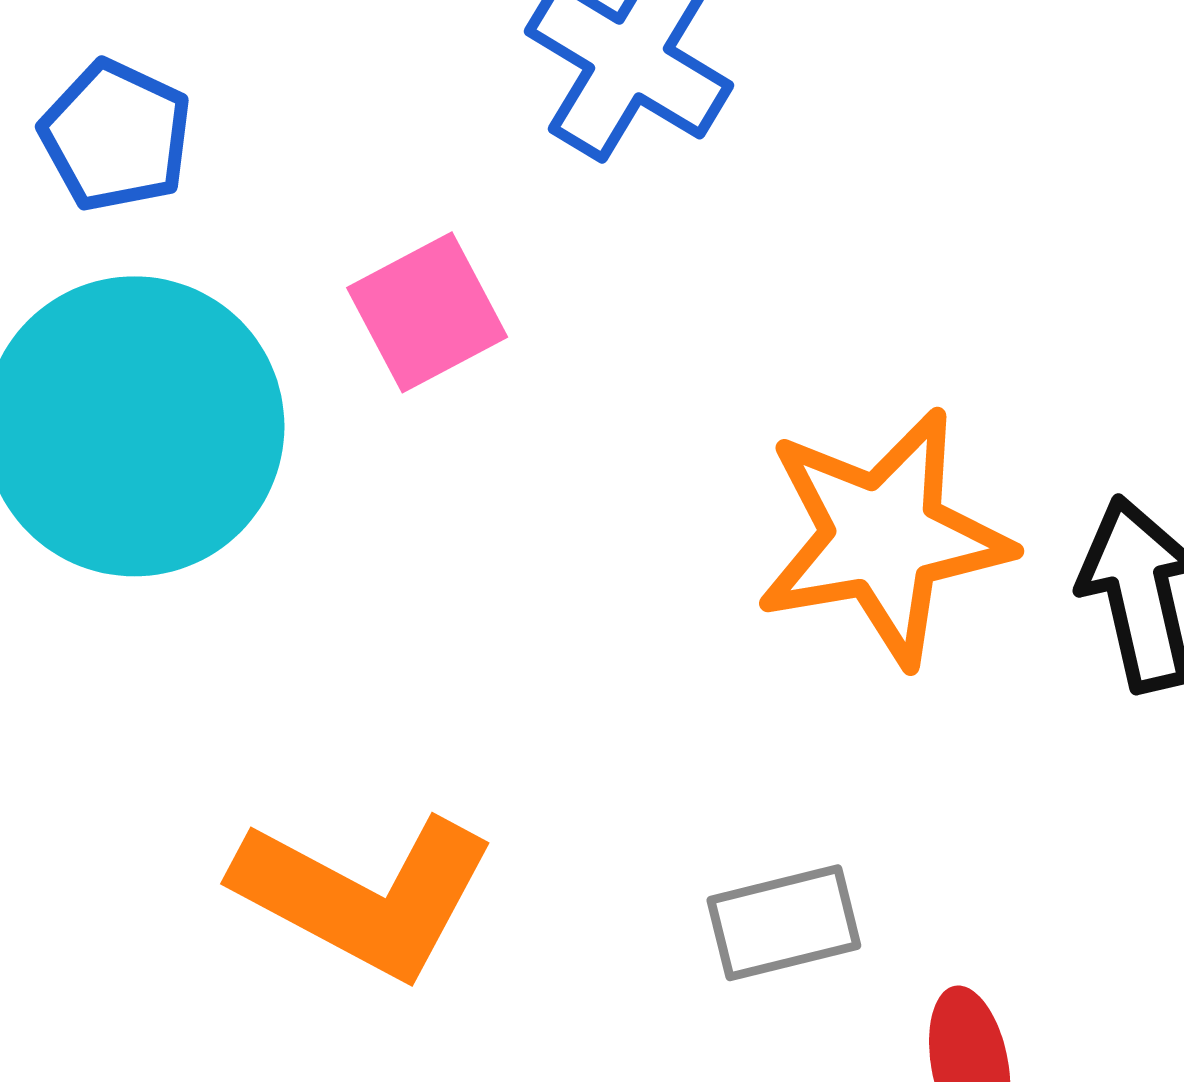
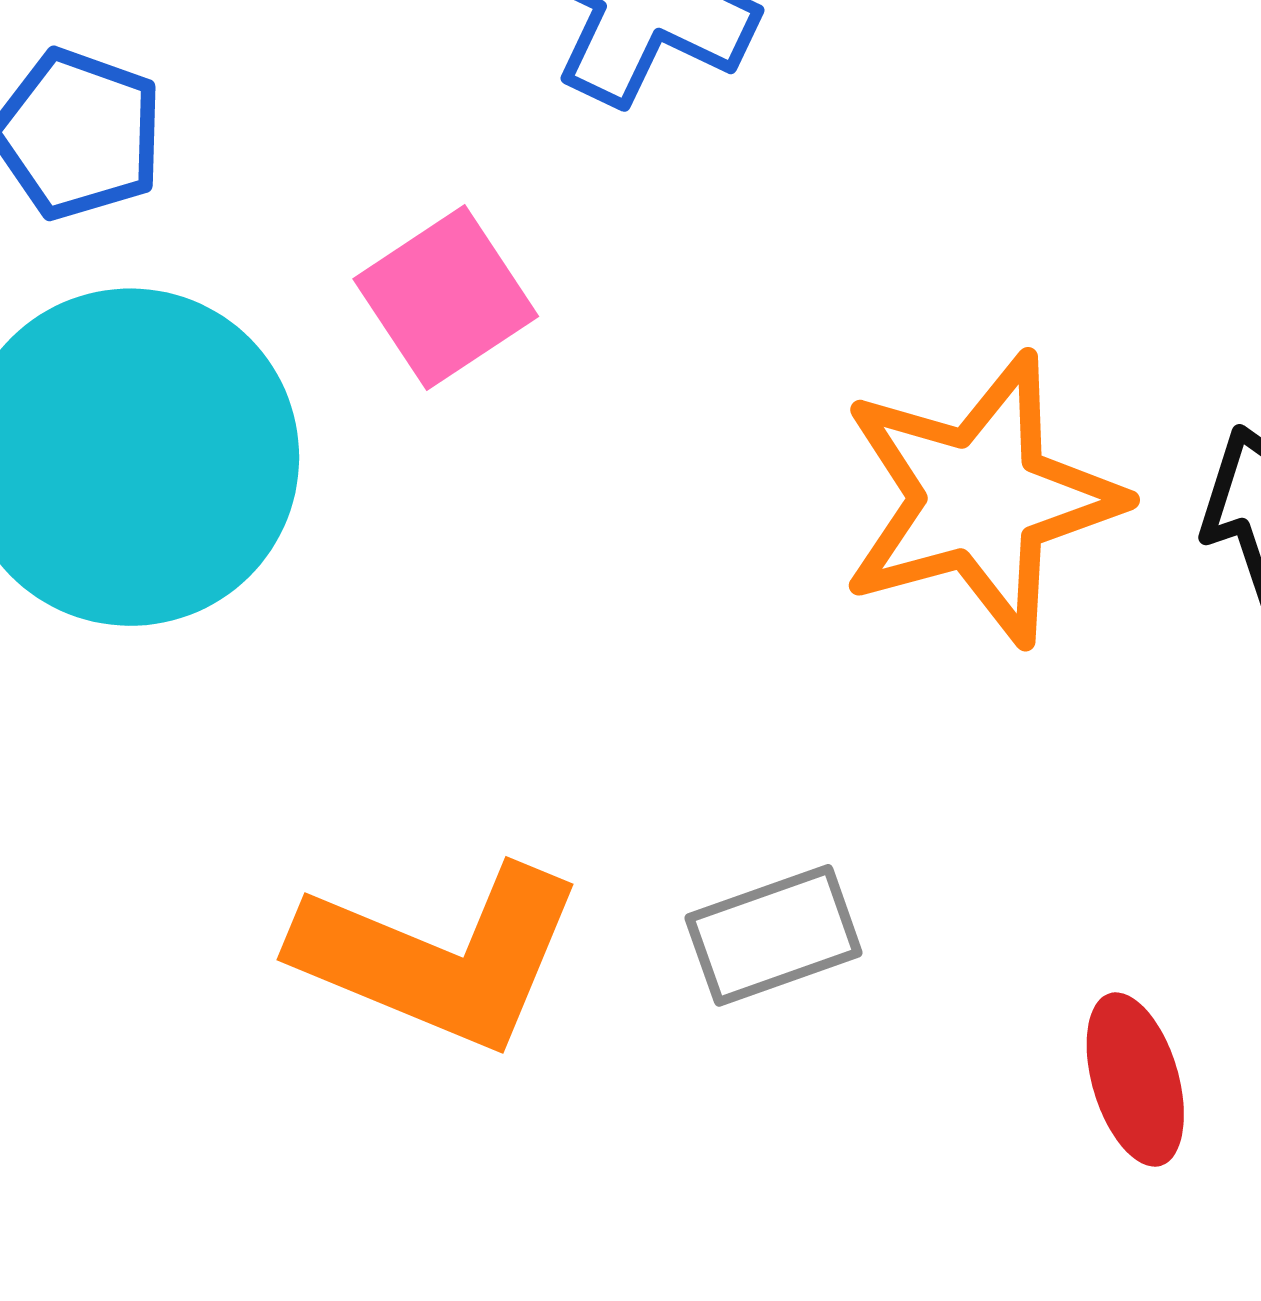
gray rectangle: (784, 923) -> (774, 935), moved

